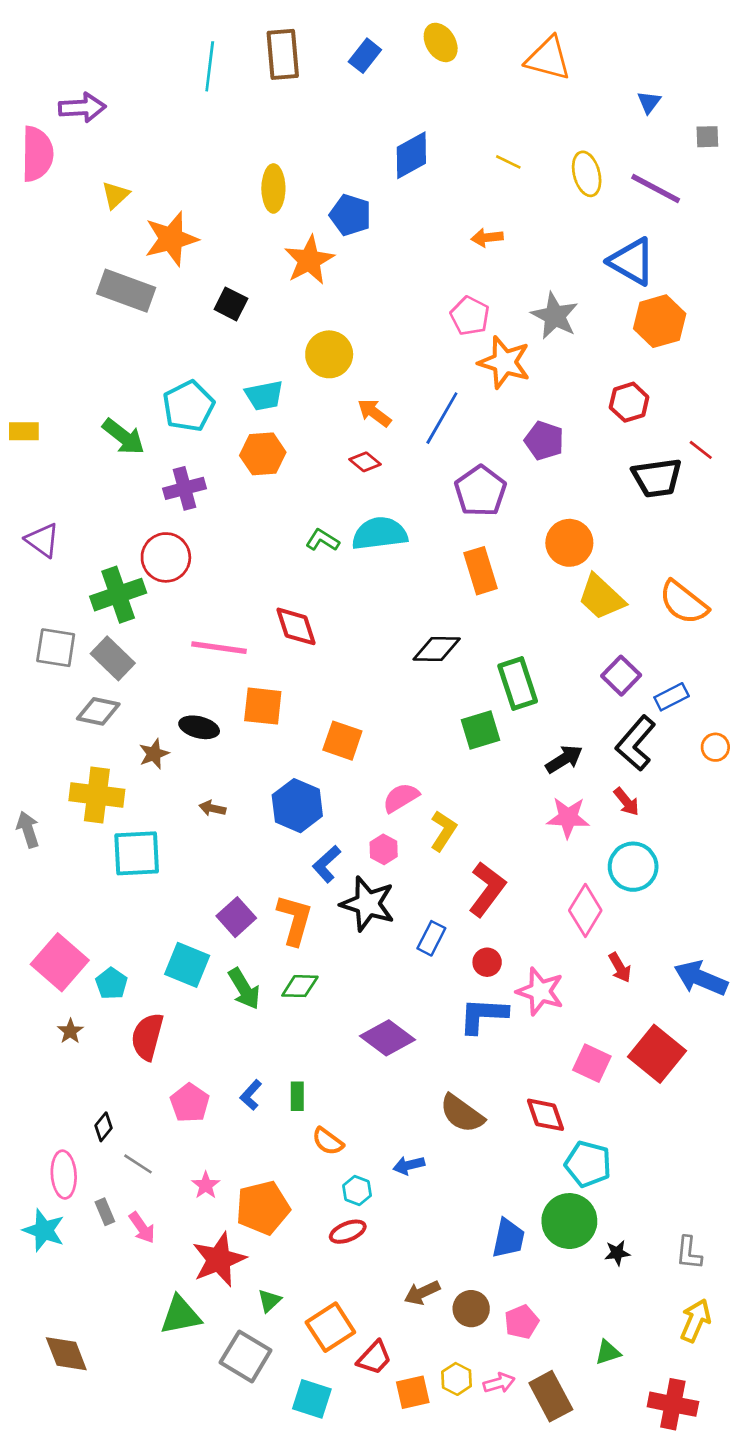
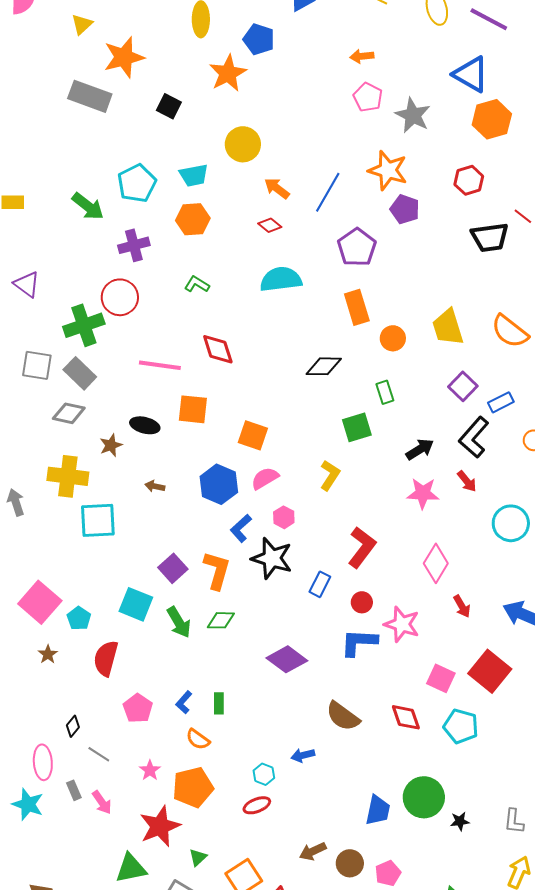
pink pentagon: (470, 316) -> (368, 97), moved
orange star: (504, 362) -> (388, 170), moved
green L-shape: (323, 540) -> (197, 284), moved
orange circle: (569, 543) -> (393, 338), moved, size x0.7
yellow trapezoid: (601, 597) -> (448, 327), turned 30
green rectangle: (518, 684) -> (385, 392), size x0.6
pink semicircle: (401, 798) -> (265, 478), moved
yellow L-shape: (443, 831) -> (330, 475), moved
cyan circle: (633, 867) -> (511, 523), moved
orange semicircle: (328, 1141) -> (198, 739), moved
cyan pentagon: (588, 1164) -> (461, 726), moved

